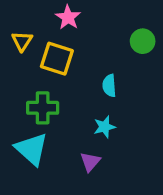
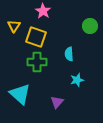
green cross: (43, 108) -> (37, 62), moved
cyan star: (105, 127) -> (77, 80), moved

